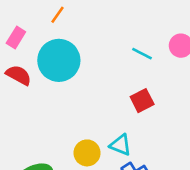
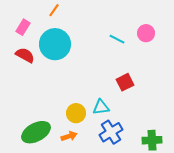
red square: (142, 101) -> (125, 82), moved
cyan triangle: (121, 145) -> (101, 107), turned -30

